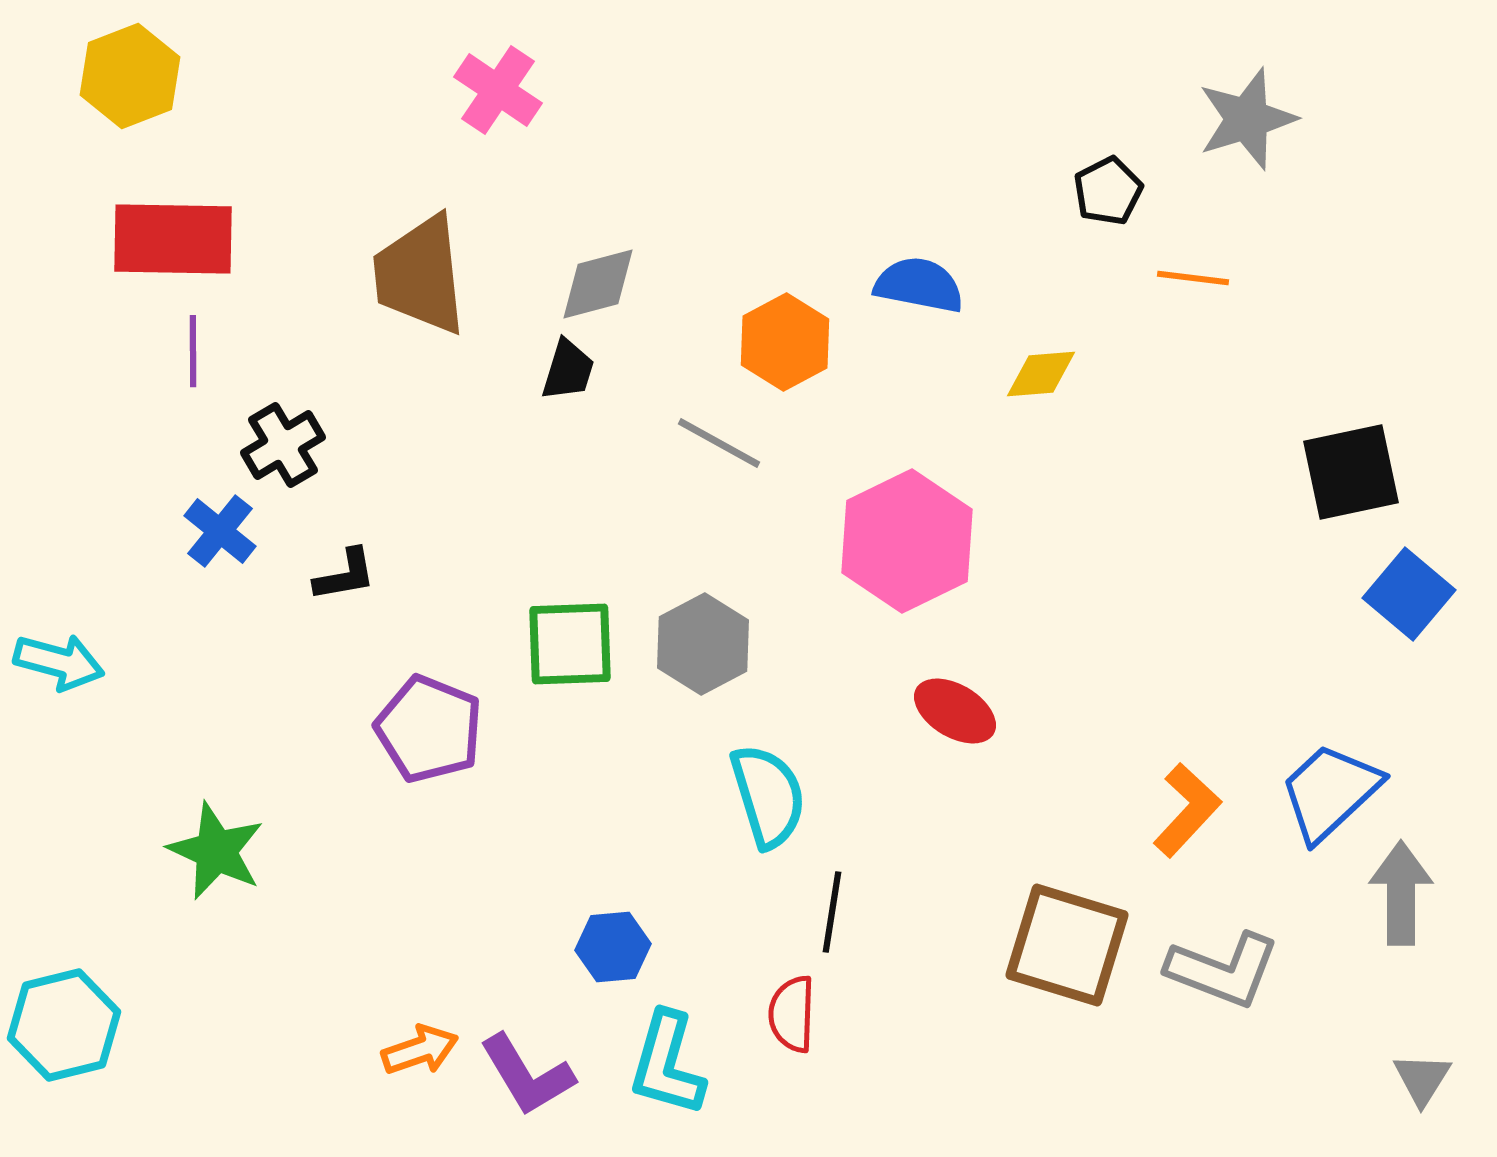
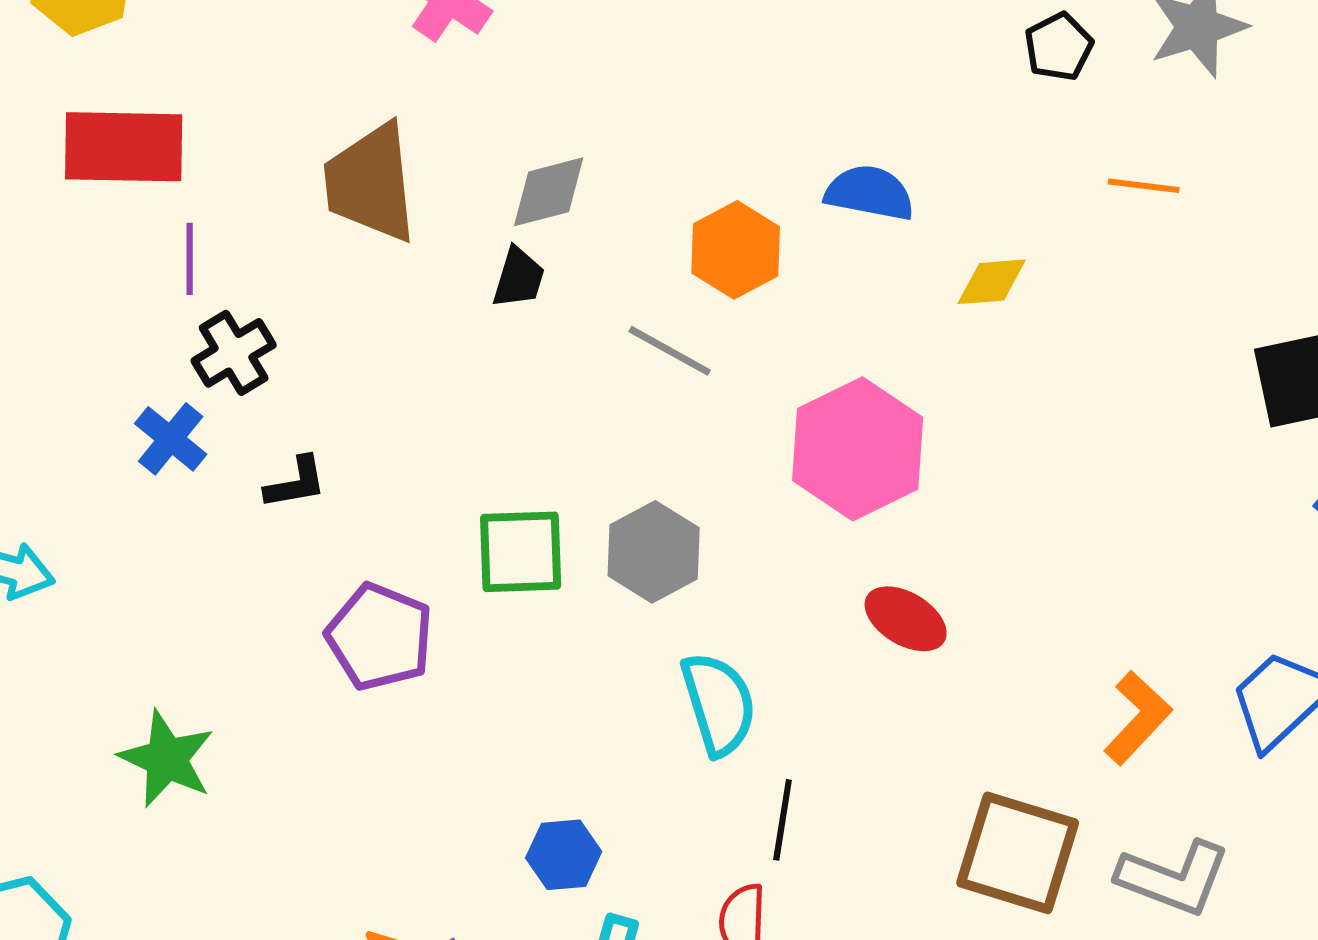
black pentagon: (1108, 191) -> (1059, 47), moved
purple line: (193, 351) -> (190, 259), moved

